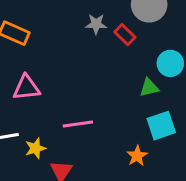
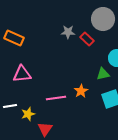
orange star: (137, 156) -> (81, 91), moved

